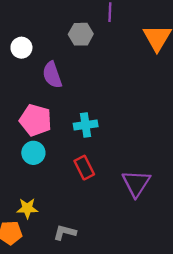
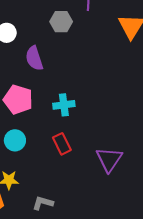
cyan circle: (33, 153) -> (15, 140), moved

